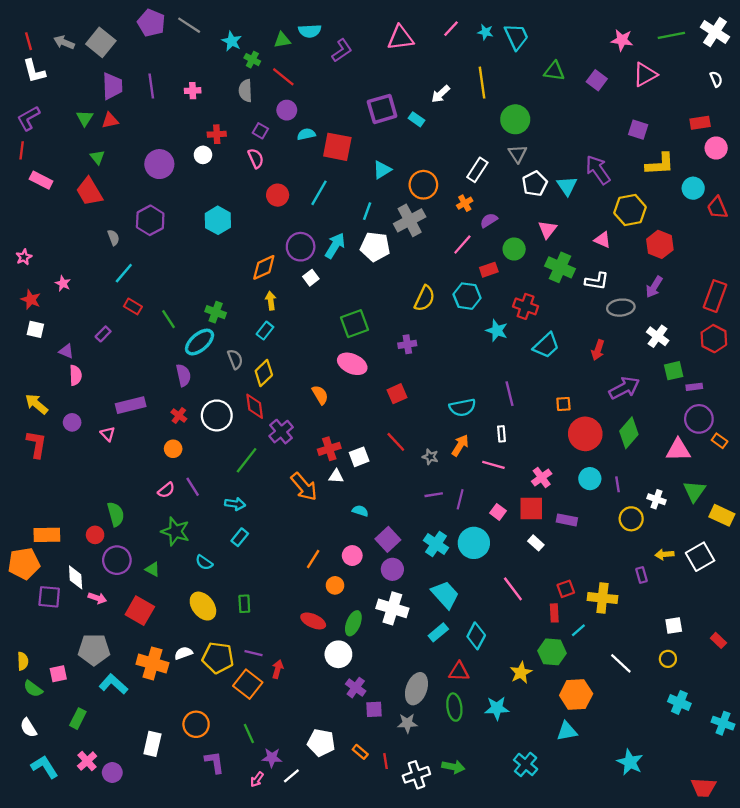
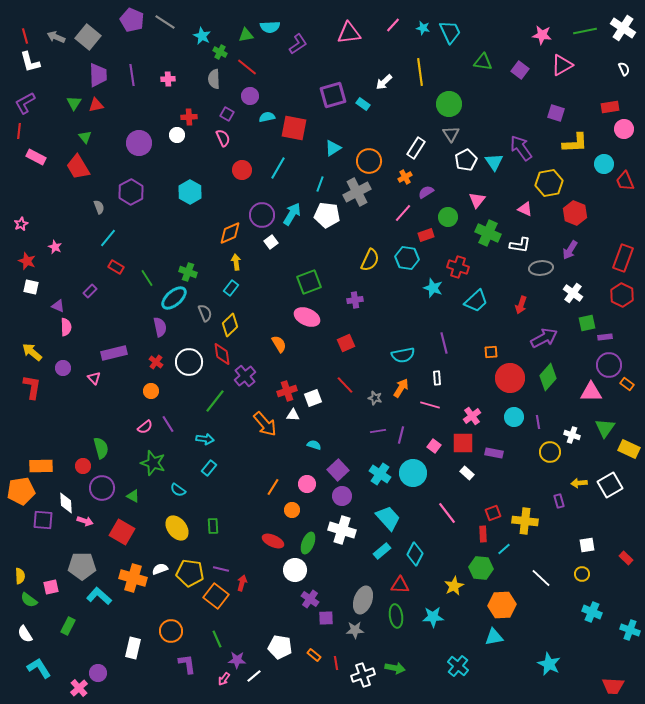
pink cross: (87, 761) -> (79, 688), moved

